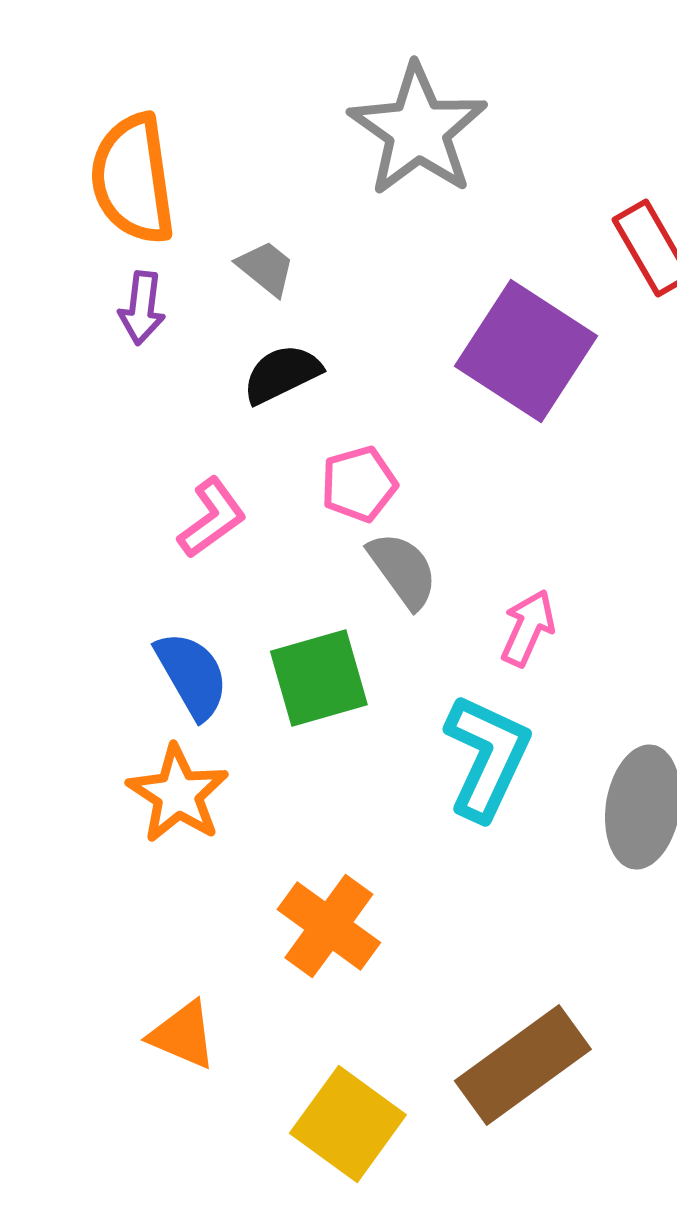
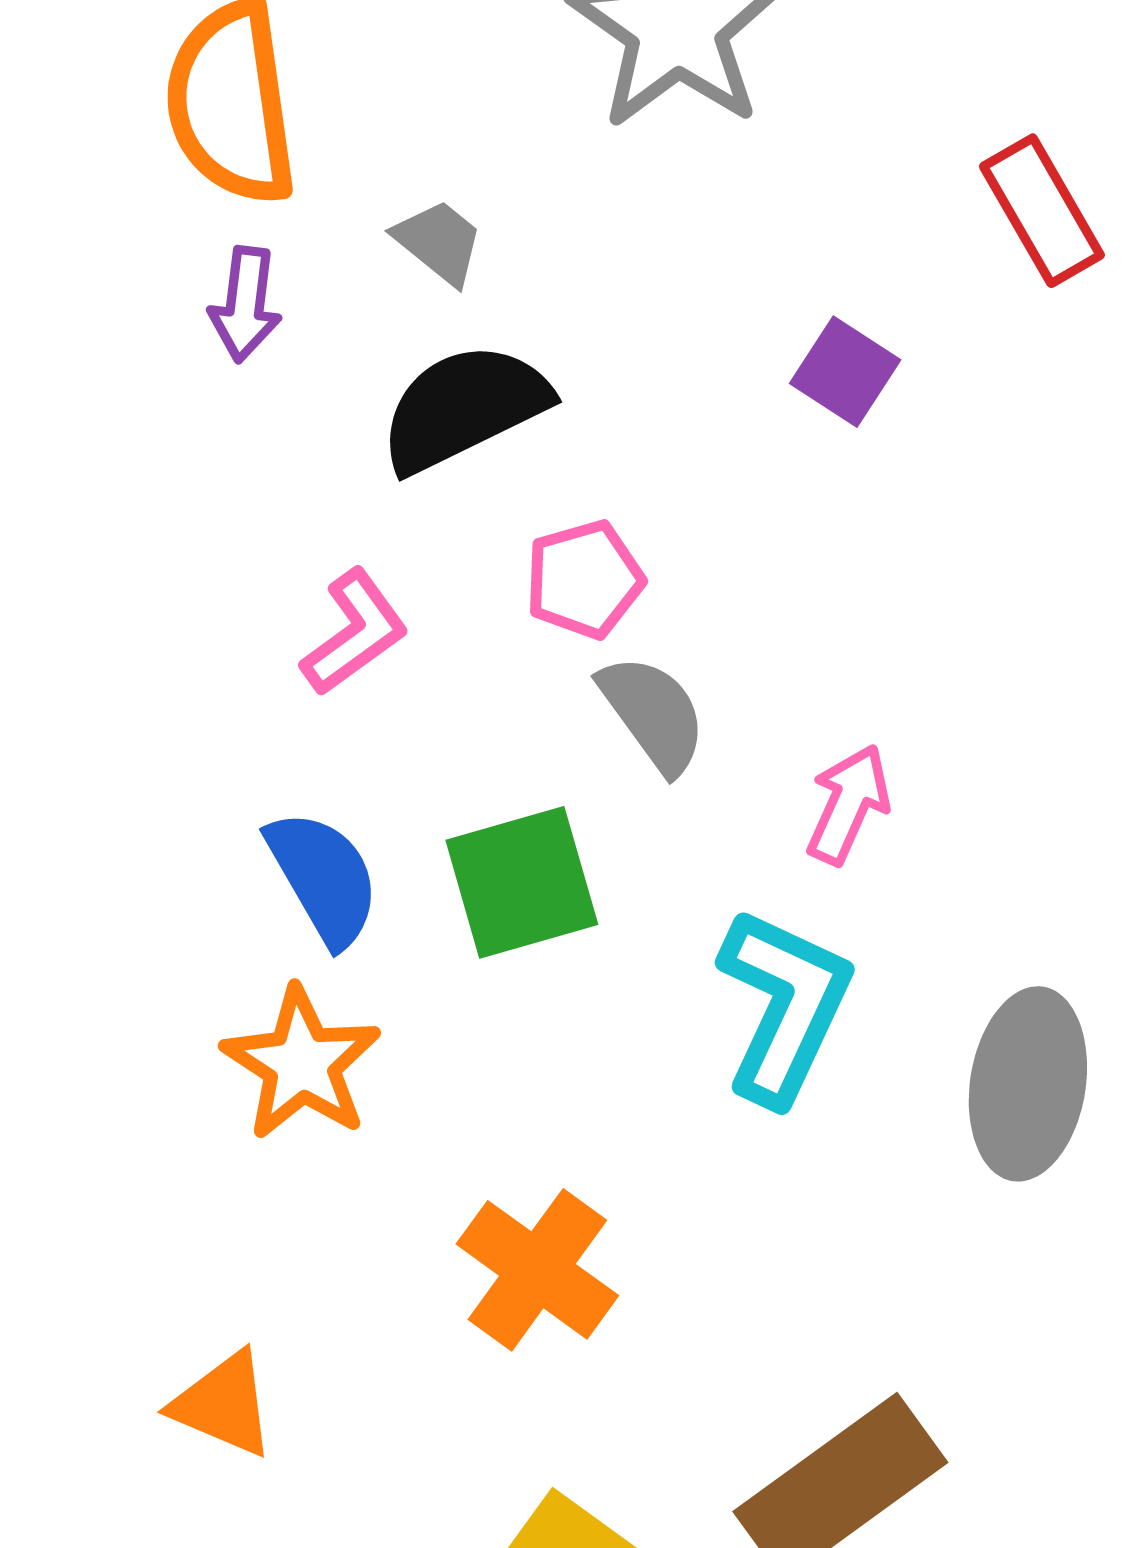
purple square: (526, 351) -> (845, 372), size x0.5
black semicircle: (282, 374) -> (464, 407), size x1.4
orange triangle: (183, 1035) -> (223, 1404), moved

